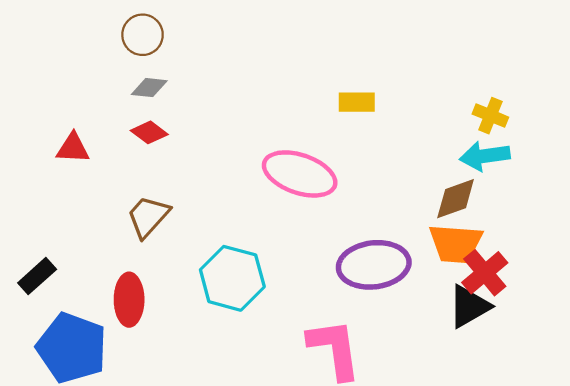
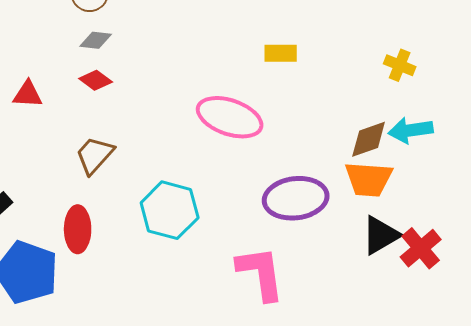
cyan arrow: (485, 156) -> (411, 130), moved
red cross: (485, 273) -> (421, 248), moved

